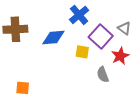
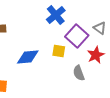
blue diamond: (53, 38) -> (28, 57), moved

